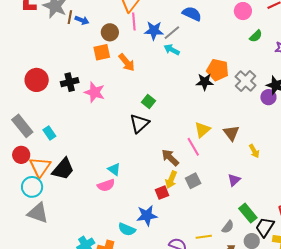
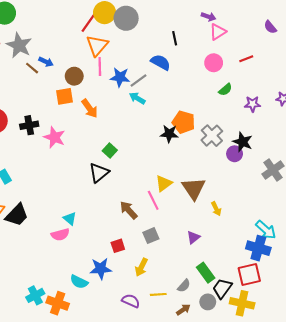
brown line: (70, 17) -> (32, 68), moved, turned -64
brown triangle: (231, 133) -> (194, 188), size x1.4
yellow arrow: (171, 180) -> (141, 267), moved

